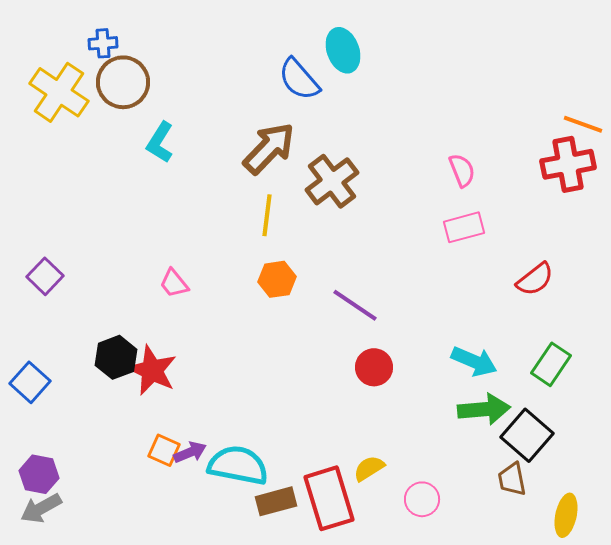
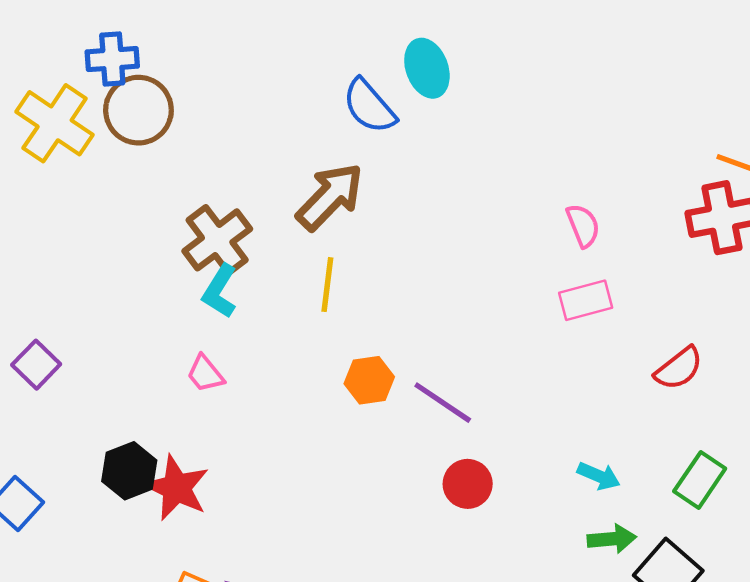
blue cross: (103, 43) -> (112, 59), size x1.4
cyan L-shape: (160, 142) -> (220, 291), moved
brown cross: (332, 181) -> (217, 240), moved
orange hexagon: (277, 279) -> (369, 380), moved
cyan arrow: (474, 361) -> (599, 476), size x0.7
green arrow: (484, 409) -> (612, 539), size x0.7

